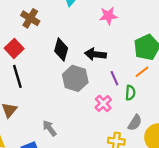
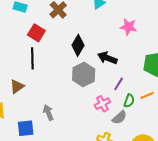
red square: (14, 48) -> (36, 33), turned -30
orange line: (142, 72) -> (147, 95), moved
purple line: (114, 78) -> (119, 84), turned 40
gray semicircle: (135, 123) -> (119, 117), moved

